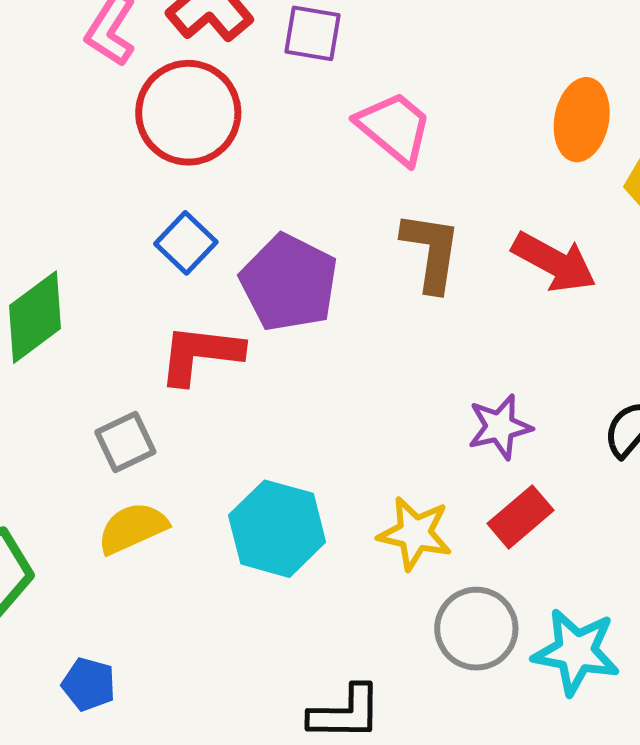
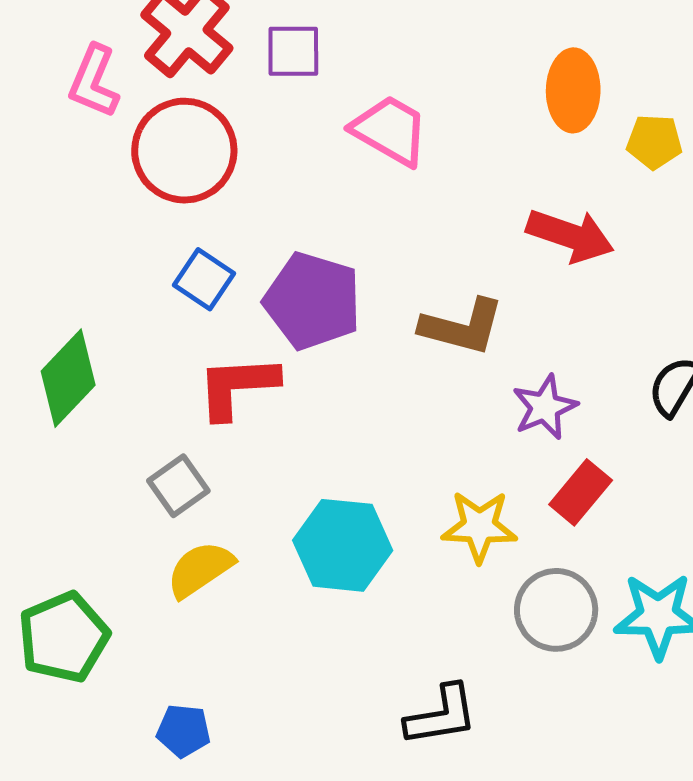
brown L-shape: (431, 252) -> (462, 327), moved, turned 106

